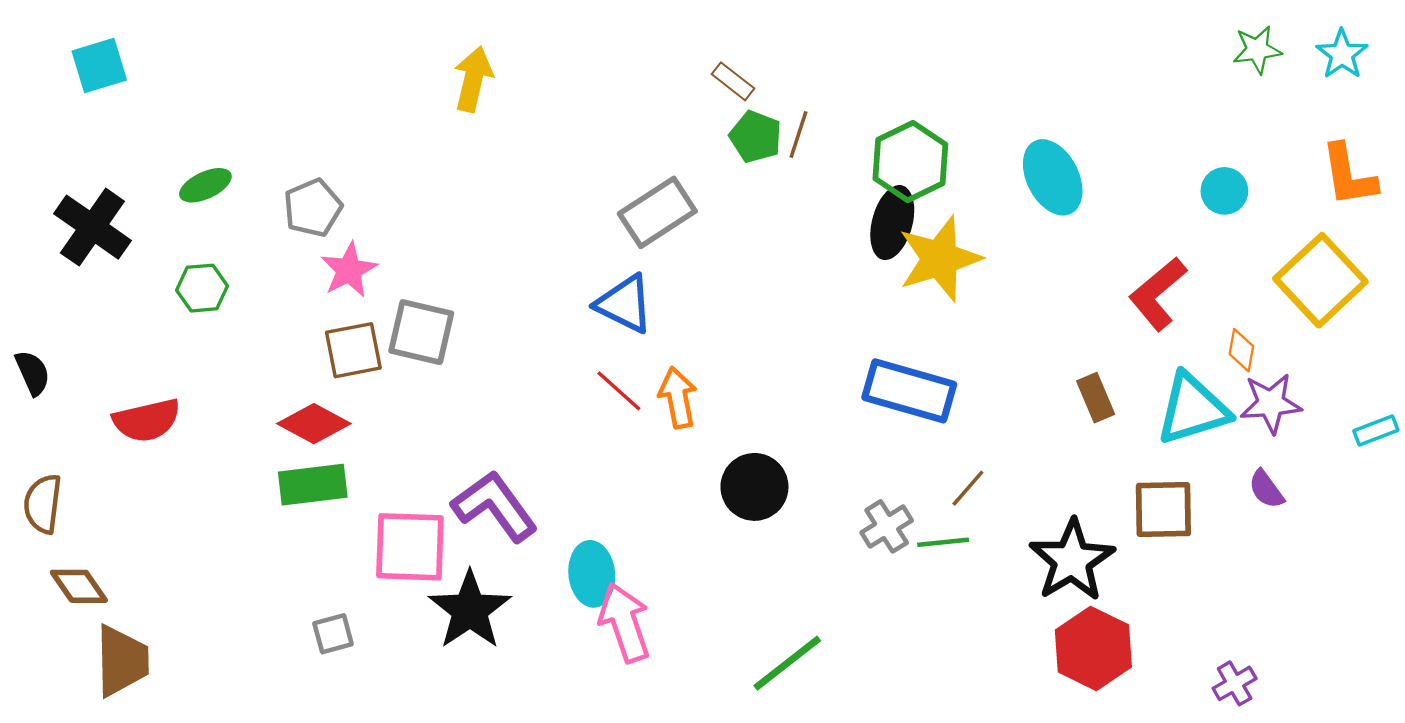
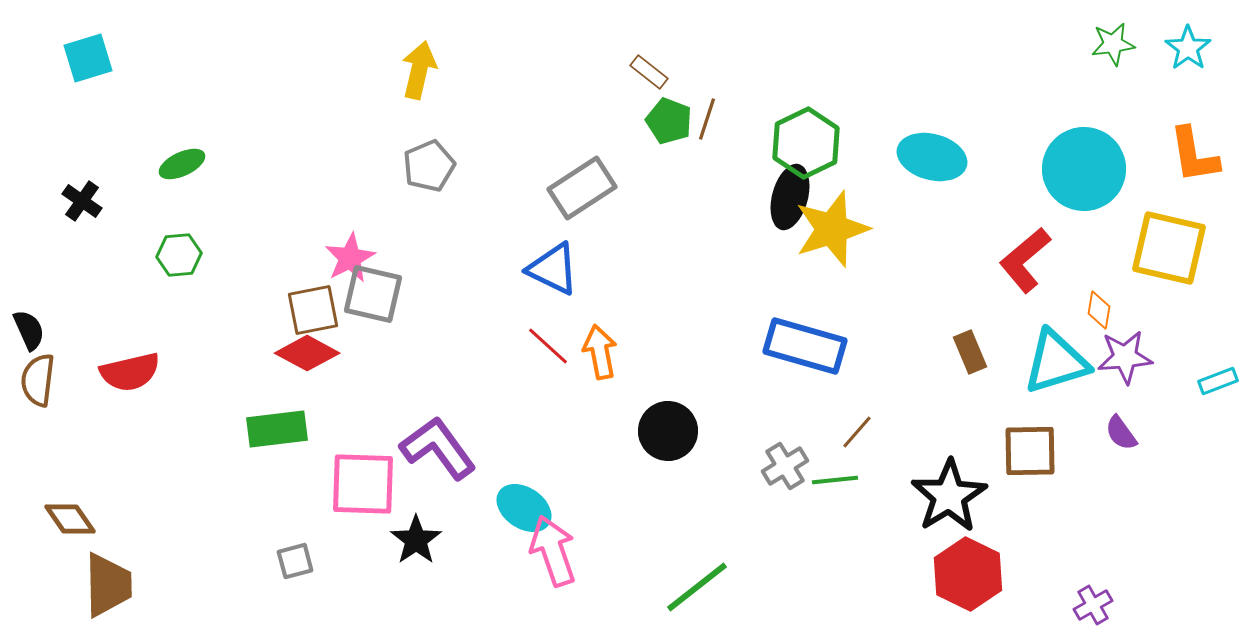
cyan ellipse: (1053, 177) -> (932, 157), turned -48
cyan circle: (1224, 191) -> (1084, 169), size x2.0
gray pentagon: (313, 208) -> (429, 166), moved
black cross: (92, 227) -> (82, 201), size x0.6
pink star: (349, 270) -> (350, 258), moved
yellow square: (1320, 280) -> (1169, 248), turned -34
red diamond: (314, 424) -> (307, 353), moved
brown semicircle: (43, 504) -> (38, 380), moved
cyan ellipse: (592, 574) -> (524, 508), turned -50
black star: (470, 610) -> (416, 540), size x0.7

